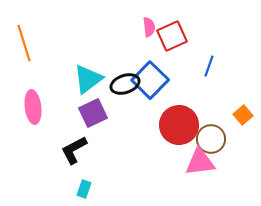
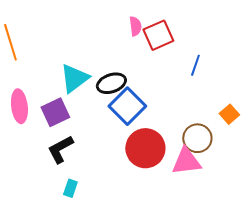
blue square: (150, 80) -> (127, 106), moved
purple square: (93, 113) -> (55, 112), moved
red circle: (179, 125) -> (145, 148), moved

